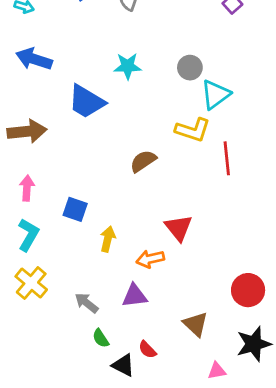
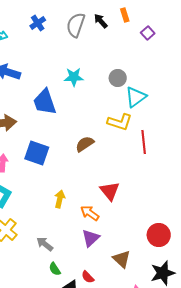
blue trapezoid: (86, 102) -> (45, 102), turned 40
blue square: (75, 209) -> (37, 153), moved, size x1.4
orange arrow: (150, 259) -> (90, 213), turned 48
purple triangle: (135, 296) -> (91, 238), moved, turned -36

